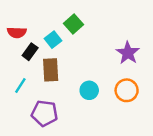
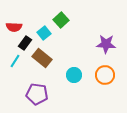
purple star: (128, 53) -> (106, 44), turned -30
brown rectangle: (51, 70) -> (42, 58), turned -48
cyan line: (20, 85) -> (15, 61), moved

